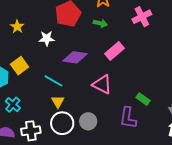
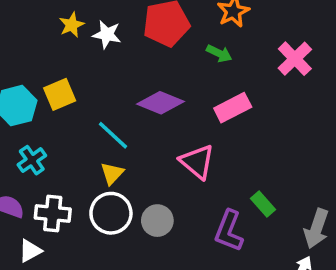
pink cross: (142, 17) -> (295, 59), turned -30
white star: (47, 38) -> (107, 34), moved

